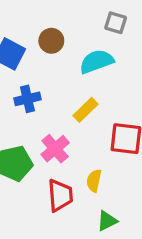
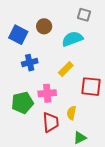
pink cross: (55, 149) -> (47, 93), turned 36

